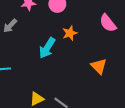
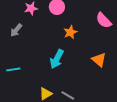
cyan arrow: (47, 48) -> (57, 59), moved

